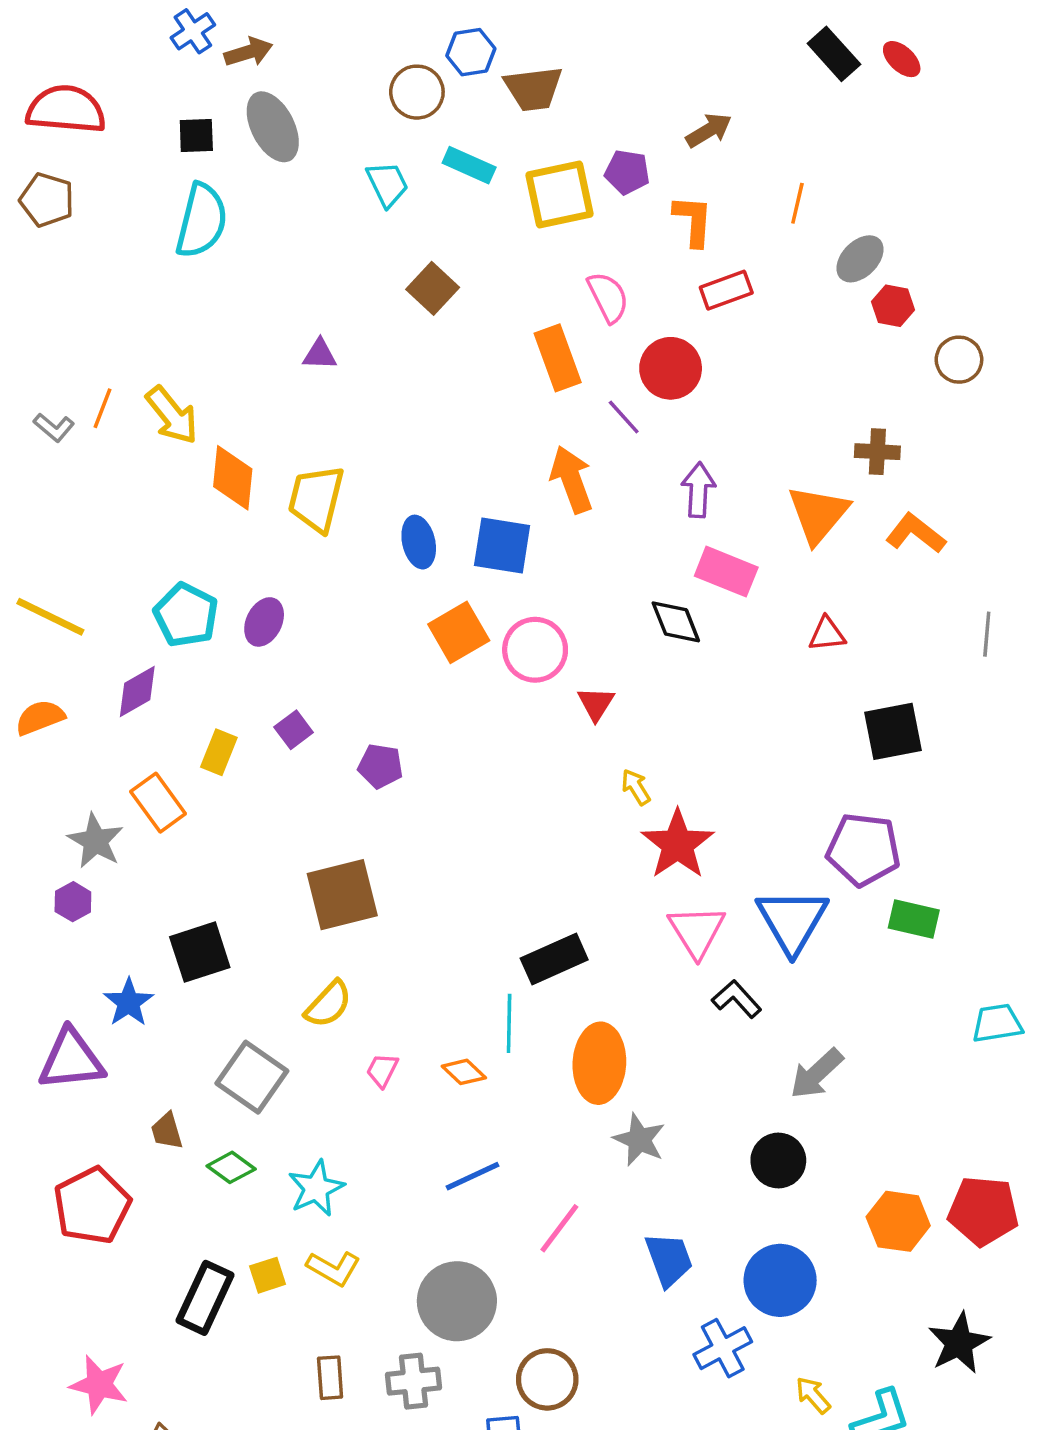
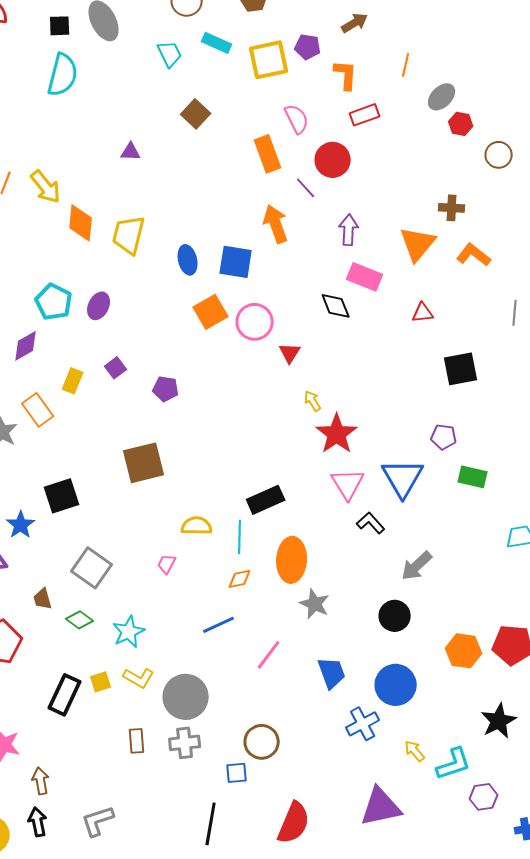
purple pentagon: (863, 850) -> (444, 437), size x0.6
yellow semicircle: (328, 1004) -> (197, 526), moved, turned -132
orange diamond: (464, 1072) -> (240, 579), moved, turned -55
gray circle: (457, 1301) -> (186, 697), moved

